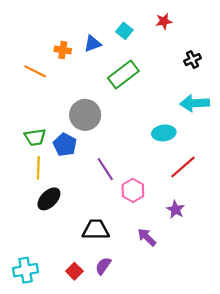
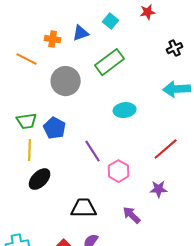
gray circle: (85, 115) -> (66, 81), moved
cyan ellipse: (164, 133) -> (125, 110), moved
purple star: (175, 210) -> (159, 189), turned -30

